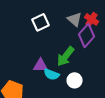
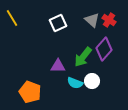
purple diamond: (87, 35) -> (104, 49), moved
cyan semicircle: (52, 74) -> (75, 83), moved

